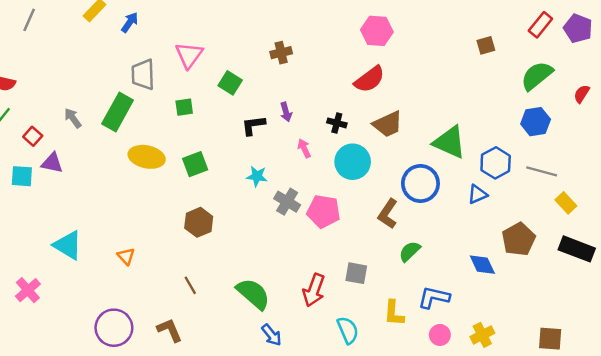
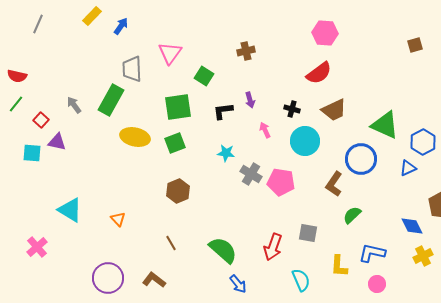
green square: (184, 107) -> (178, 107), moved, size x1.8
brown L-shape: (170, 330) -> (154, 280), turned -30
yellow cross: (482, 335) -> (423, 256), moved

